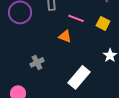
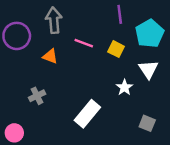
orange triangle: (65, 36) -> (50, 56), moved

